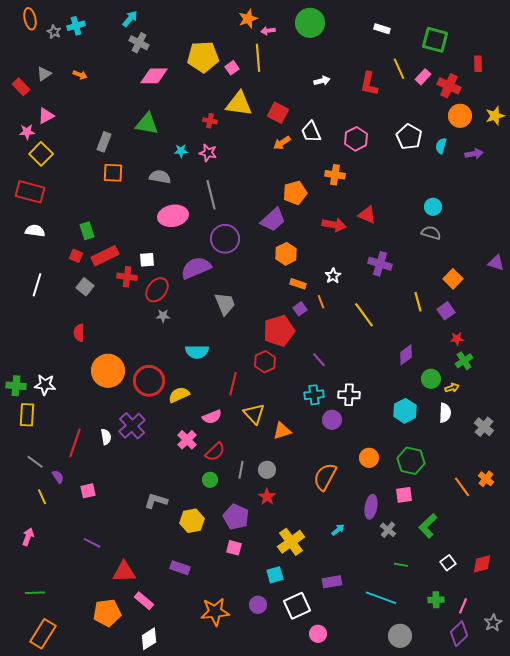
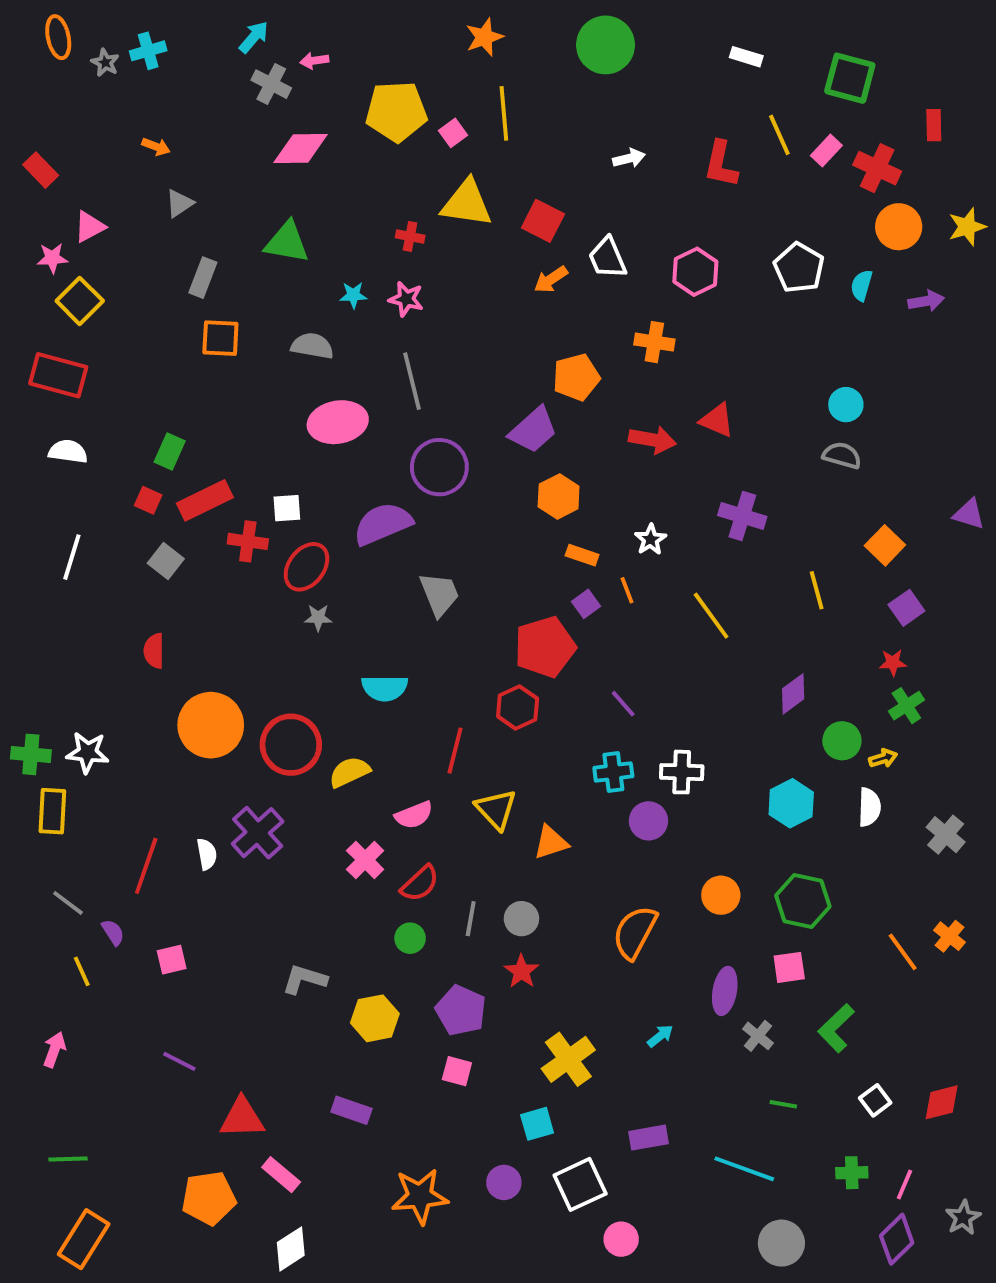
pink arrow: (268, 31) -> (314, 61), moved
gray triangle: (44, 74) -> (179, 203), moved
green rectangle: (87, 231) -> (170, 451), turned 42
purple square: (446, 311) -> (906, 608), moved

